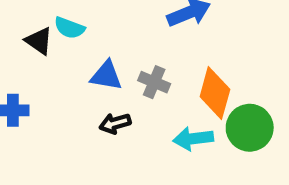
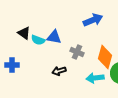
cyan semicircle: (69, 28) -> (38, 40), moved
blue triangle: (106, 76) -> (54, 37), moved

